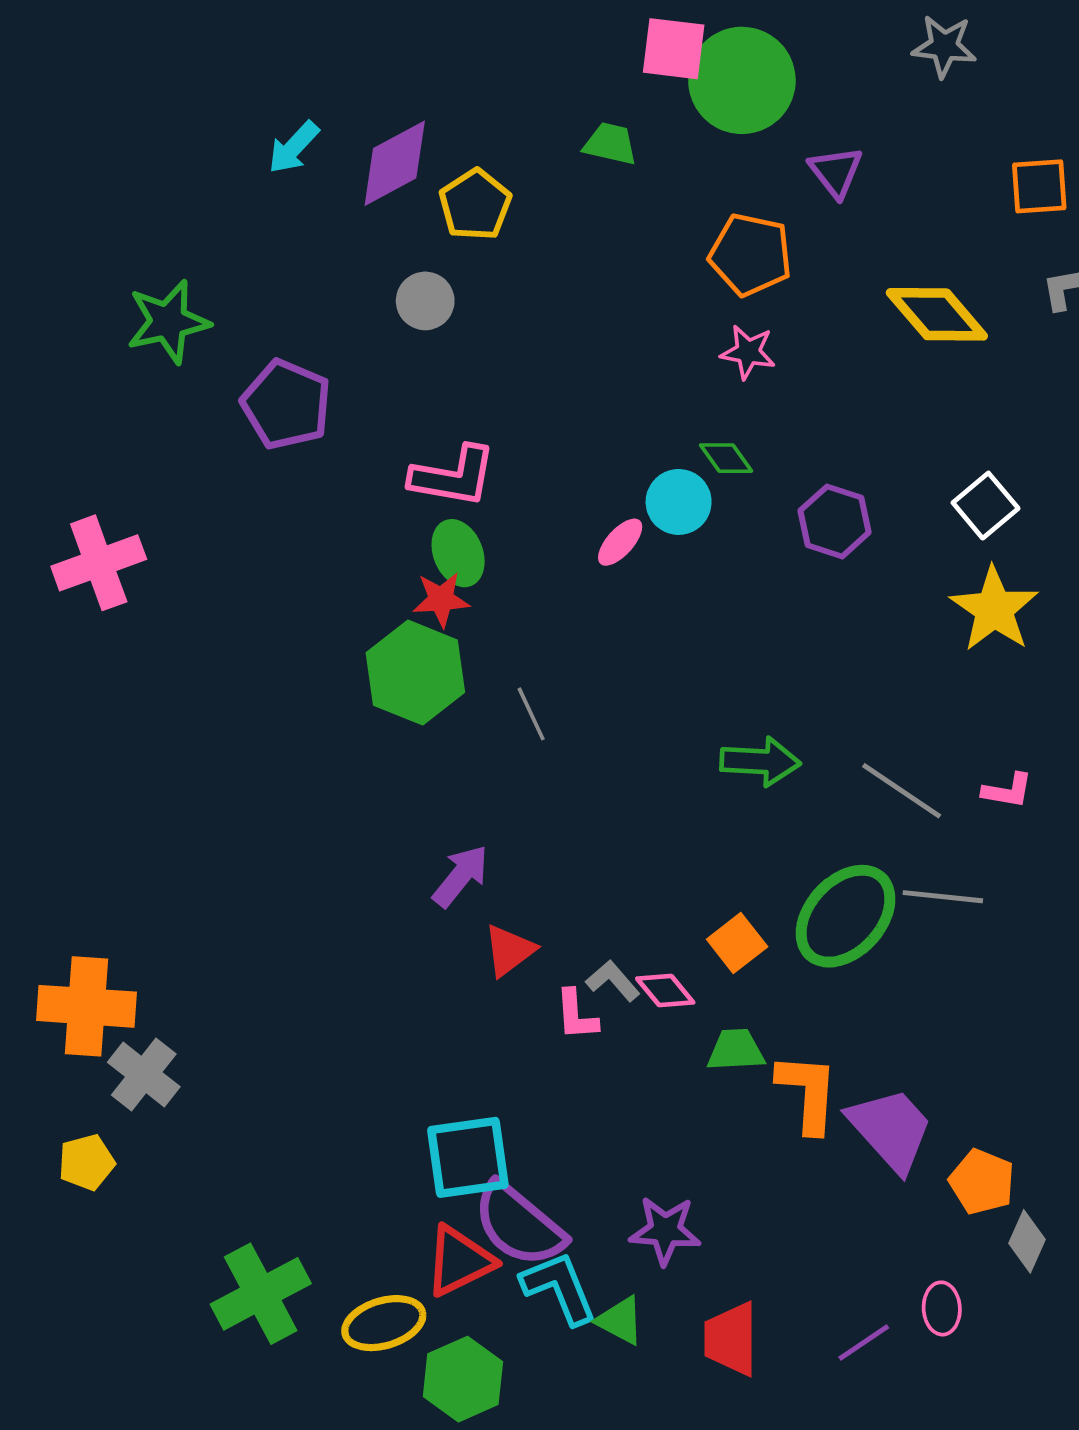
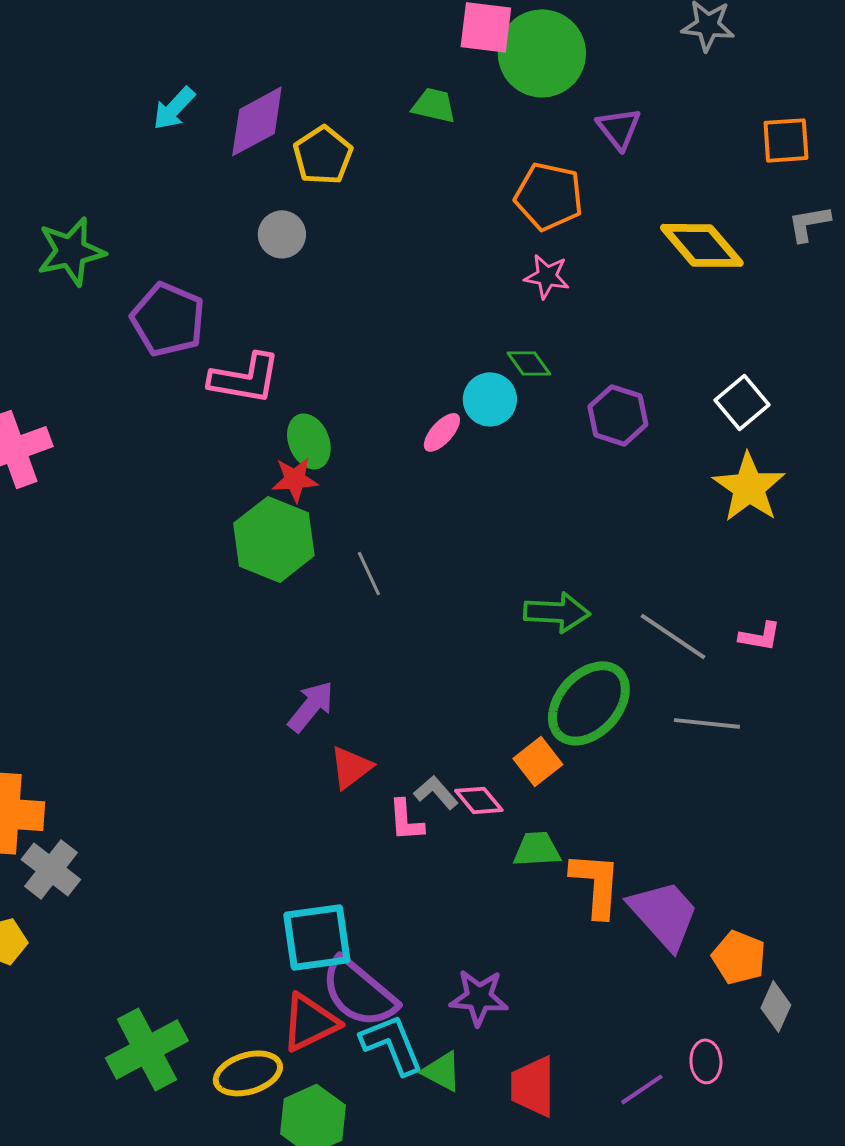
pink L-shape: (453, 476) -> (245, 378), moved
green ellipse: (846, 916) -> (589, 703), moved

